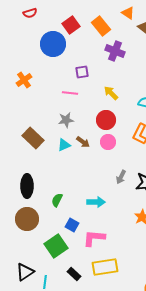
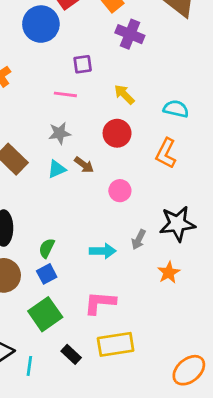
pink circle: (108, 142) -> (120, 191), moved
gray arrow: (121, 177) -> (139, 240), moved
blue square: (72, 225) -> (47, 274), moved, turned 32

